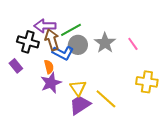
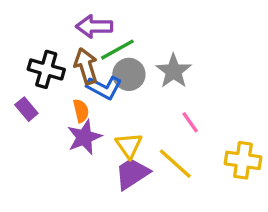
purple arrow: (45, 26) -> (94, 26), moved
pink line: (133, 44) -> (190, 122), moved
yellow cross: (147, 82) -> (243, 160), moved

